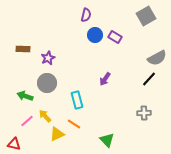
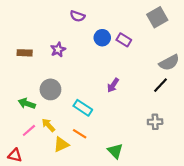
purple semicircle: (86, 15) -> (77, 16), moved, turned 96
purple star: (48, 58) -> (58, 50), moved
cyan rectangle: (77, 100) -> (83, 108), turned -42

